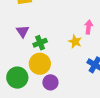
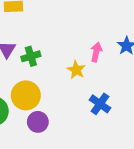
green cross: (40, 43) -> (31, 56), moved

